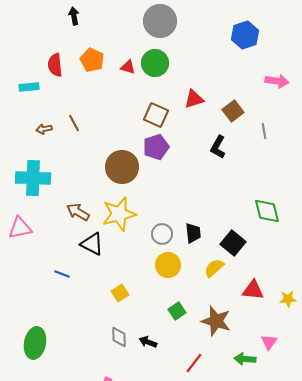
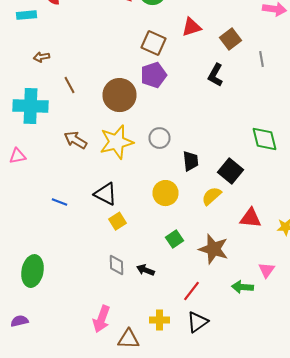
brown line: (74, 123) -> (70, 85), moved
pink triangle: (20, 228) -> (18, 156), size x0.7
gray circle: (162, 234) -> (160, 138), moved
black triangle: (92, 244) -> (106, 194), moved

